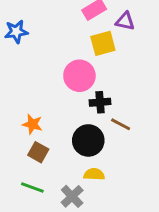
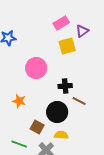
purple triangle: (125, 21) -> (82, 31), turned -48
pink circle: (79, 76) -> (36, 68), moved
brown square: (38, 152) -> (37, 127), moved

